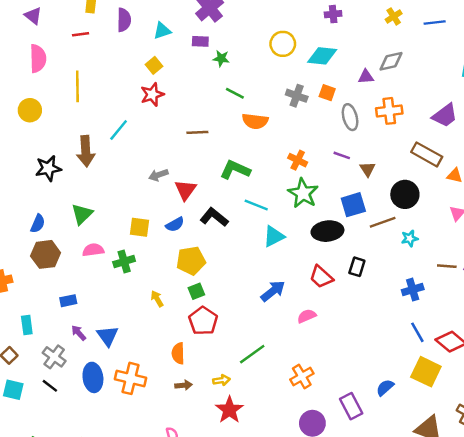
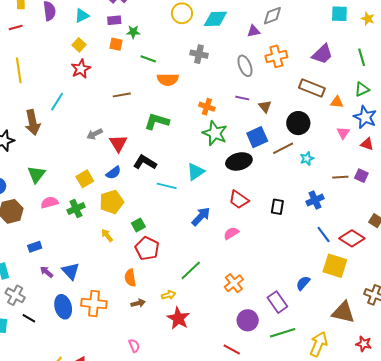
orange square: (327, 93) -> (116, 44), moved
cyan line: (256, 205) -> (167, 186), moved
yellow square: (139, 227) -> (85, 179), turned -30
yellow pentagon: (191, 261) -> (112, 202), moved
black rectangle: (357, 267) -> (277, 207), moved
gray cross: (54, 357) -> (15, 295), moved

